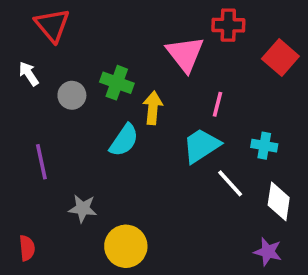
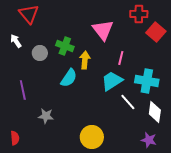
red cross: (228, 25) -> (139, 14), moved
cyan cross: (264, 146) -> (147, 81), size x1.6
yellow circle: (126, 246) -> (92, 137), moved

